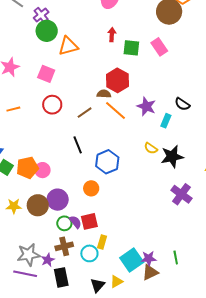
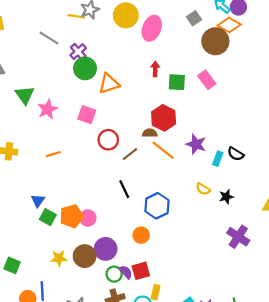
black semicircle: (182, 104) -> (236, 154), moved
red circle: (52, 105) -> (108, 140), moved
black star: (172, 157) -> (226, 197), size x0.6

